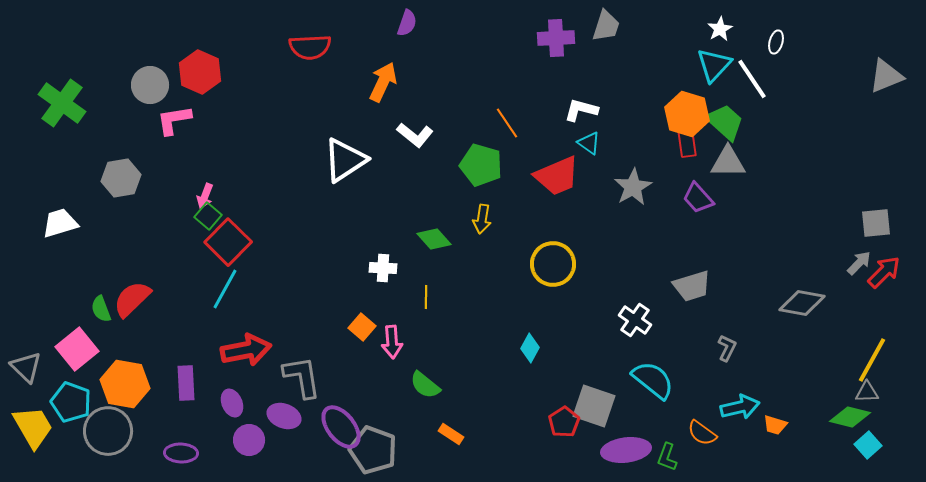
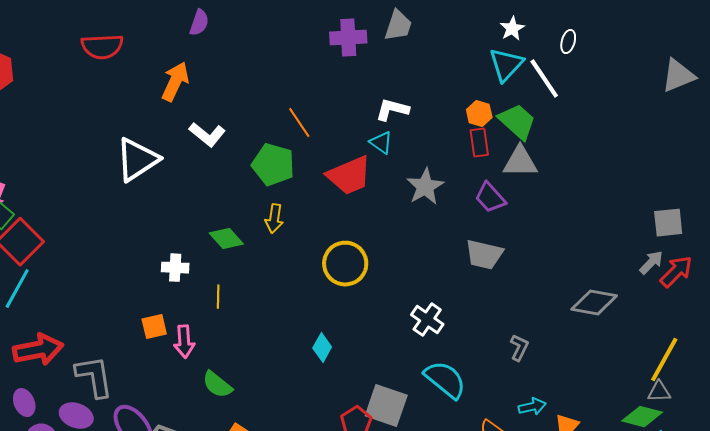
white L-shape: (581, 110) -> (392, 110), moved
orange hexagon: (687, 114) -> (479, 114), size x0.6
gray trapezoid: (692, 286) -> (484, 255), moved, turned 30
orange square: (362, 327) -> (154, 327), turned 36
cyan arrow: (740, 407) -> (532, 407), size x0.7

